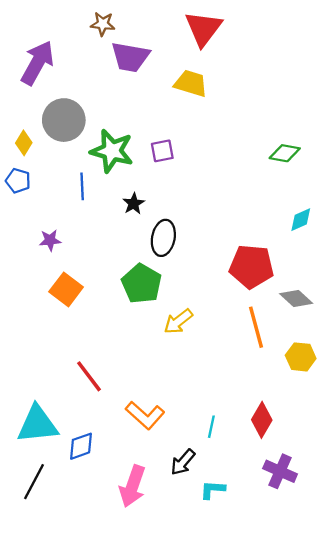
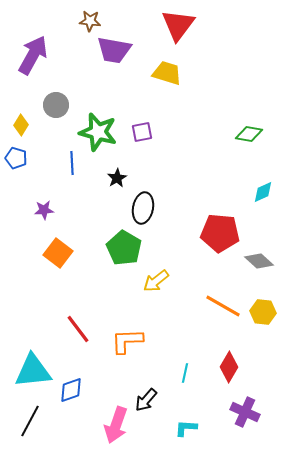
gray circle: (64, 120) -> (56, 105), size x0.7
orange line: (256, 327) -> (223, 306), moved, turned -45
orange L-shape: (145, 415) -> (127, 341), moved, turned 136
black arrow: (183, 462) -> (146, 400), moved

